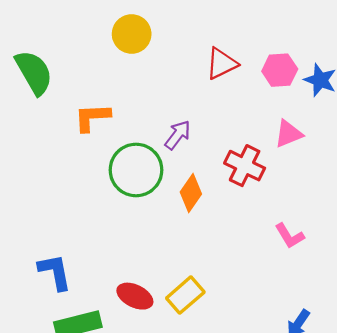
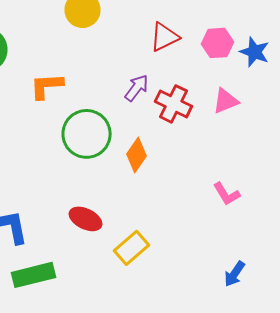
purple arrow: (178, 135) -> (136, 88), moved
red cross: (245, 166) -> (174, 104), moved
red ellipse: (135, 296) -> (86, 219), moved

